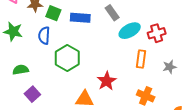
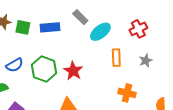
red cross: (157, 33) -> (138, 29), moved
blue semicircle: (44, 36) -> (15, 65), moved, turned -114
red star: (107, 81) -> (73, 71), moved

